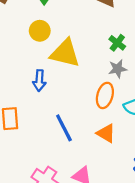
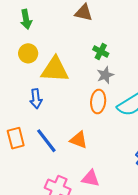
blue line: (64, 128) -> (46, 141), moved
orange triangle: (106, 133) -> (79, 140), moved

